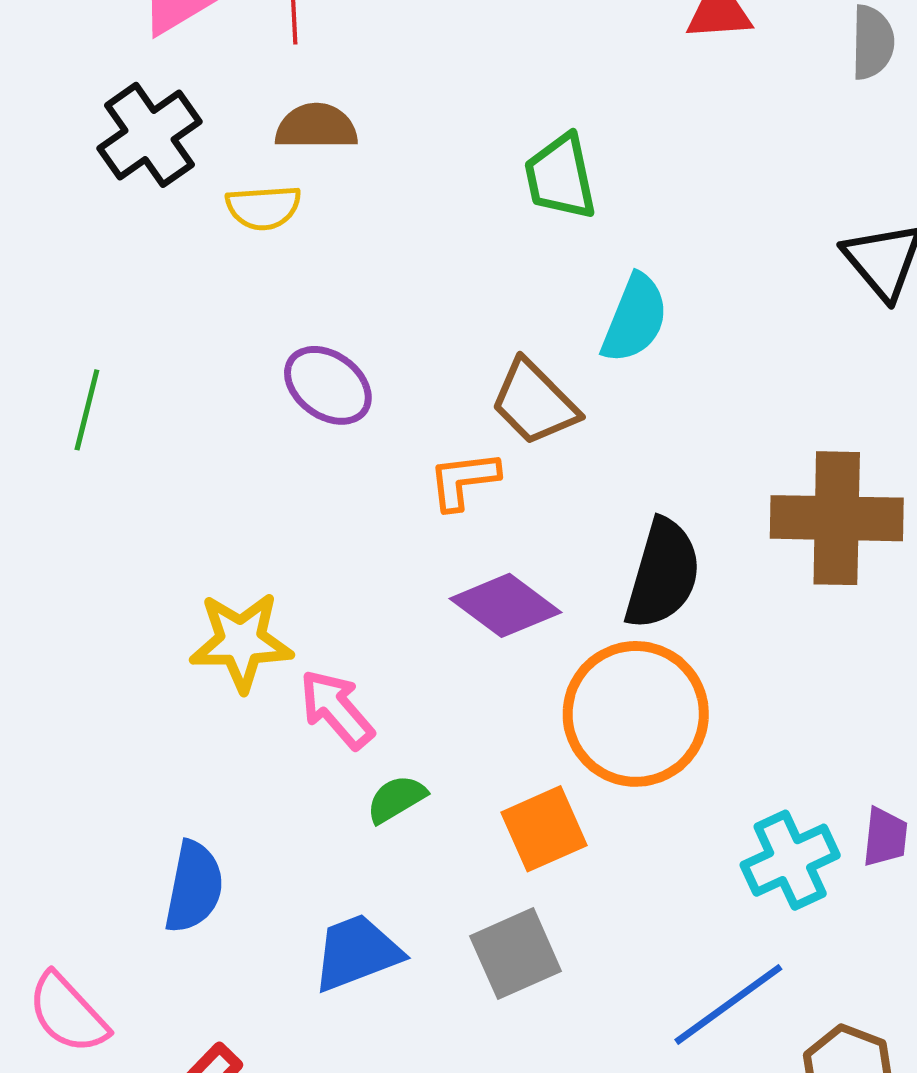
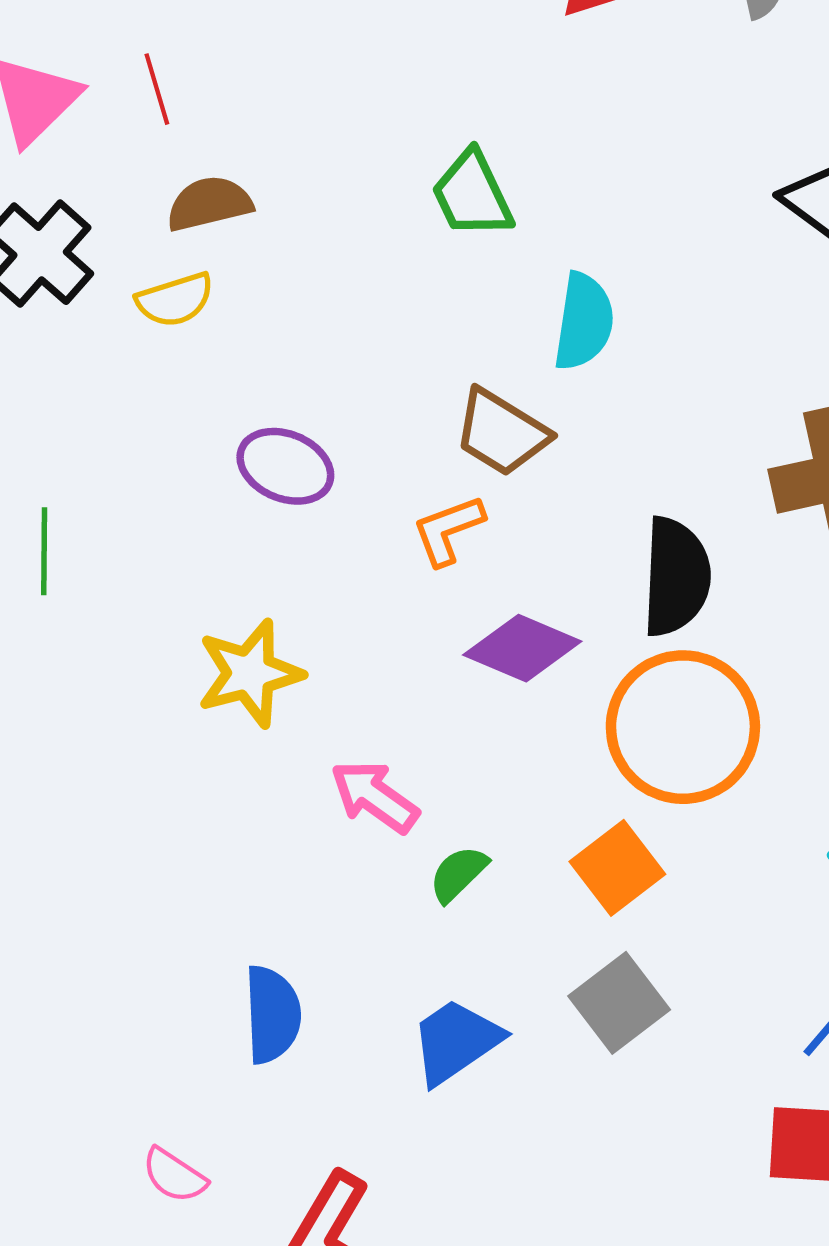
yellow star: (241, 642) -> (250, 673), moved
pink semicircle: (68, 1013) -> (174, 1175), size x0.7

